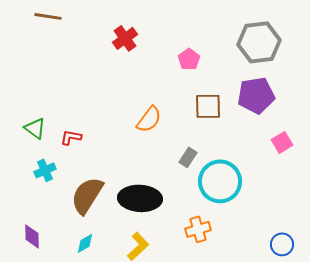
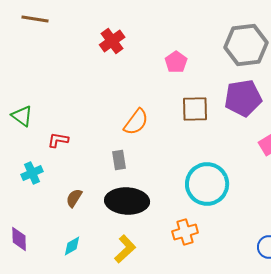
green triangle: (35, 128) -> (22, 116), moved
gray rectangle: (188, 157) -> (119, 160), moved, turned -42
brown semicircle: (87, 195) -> (74, 198), size x0.5

